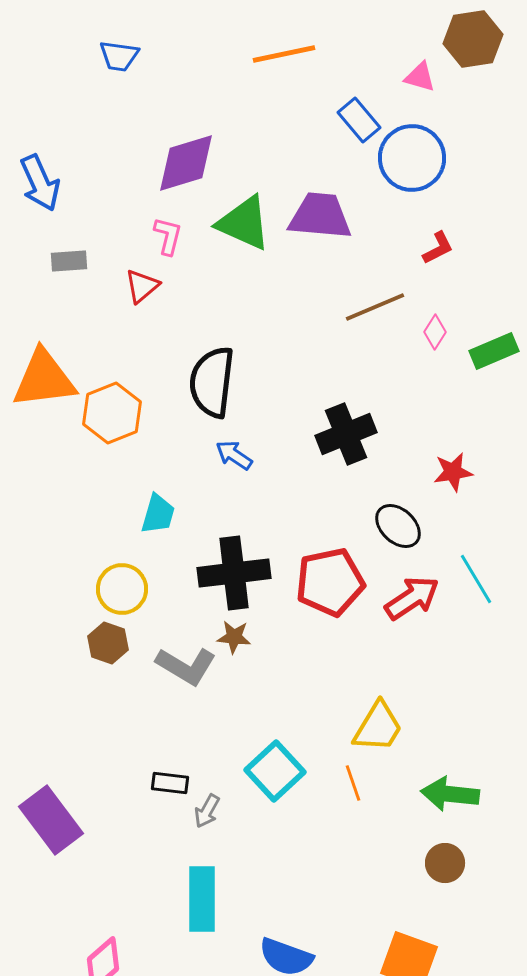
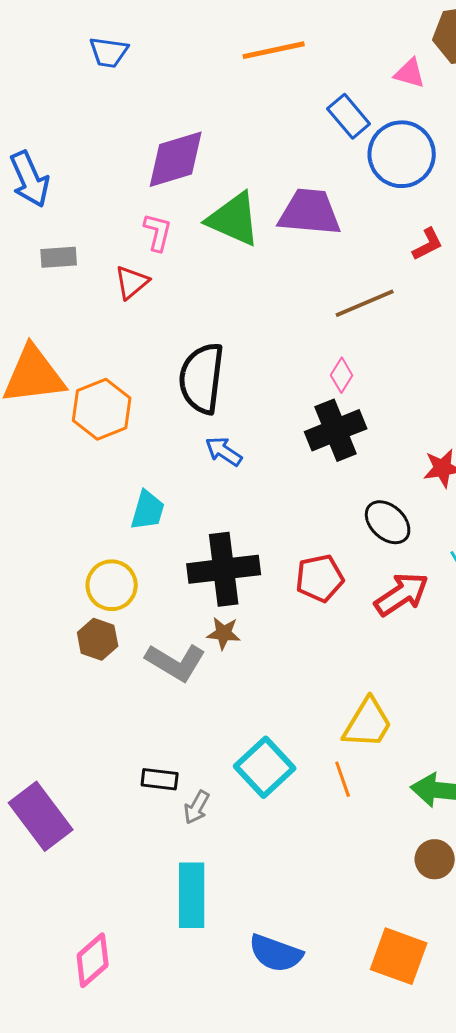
pink diamond: (435, 332) -> (342, 375), moved
red pentagon: (330, 582) -> (320, 578), size x0.7

